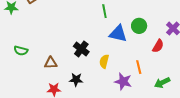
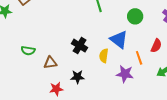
blue triangle: (118, 34) -> (119, 40), moved, turned 30
red semicircle: (158, 46) -> (156, 46), moved
green semicircle: (21, 51) -> (28, 51), moved

